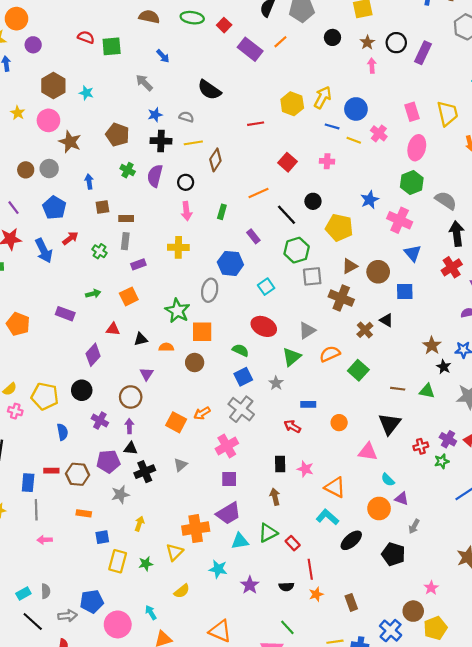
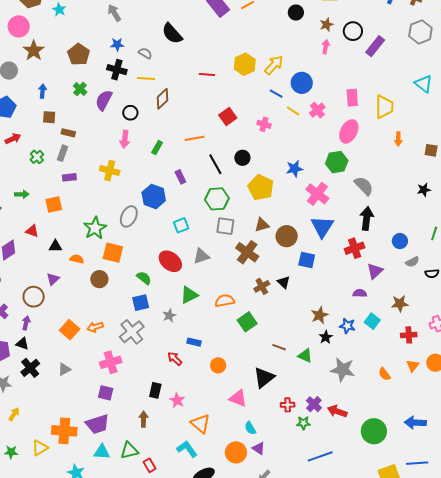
blue triangle: (413, 253) -> (322, 227), size x1.4
gray triangle: (307, 331) -> (201, 256), moved
black cross: (145, 472) -> (30, 368), turned -30

